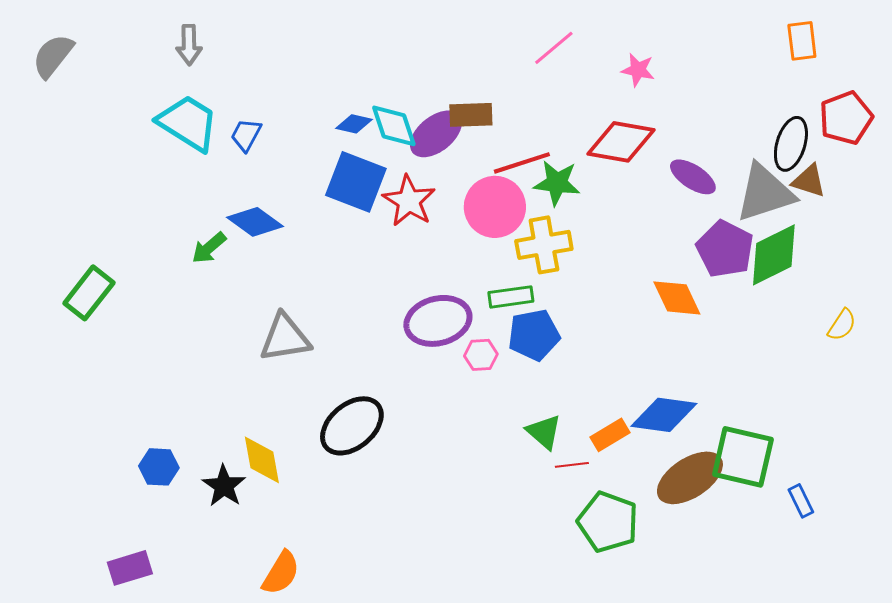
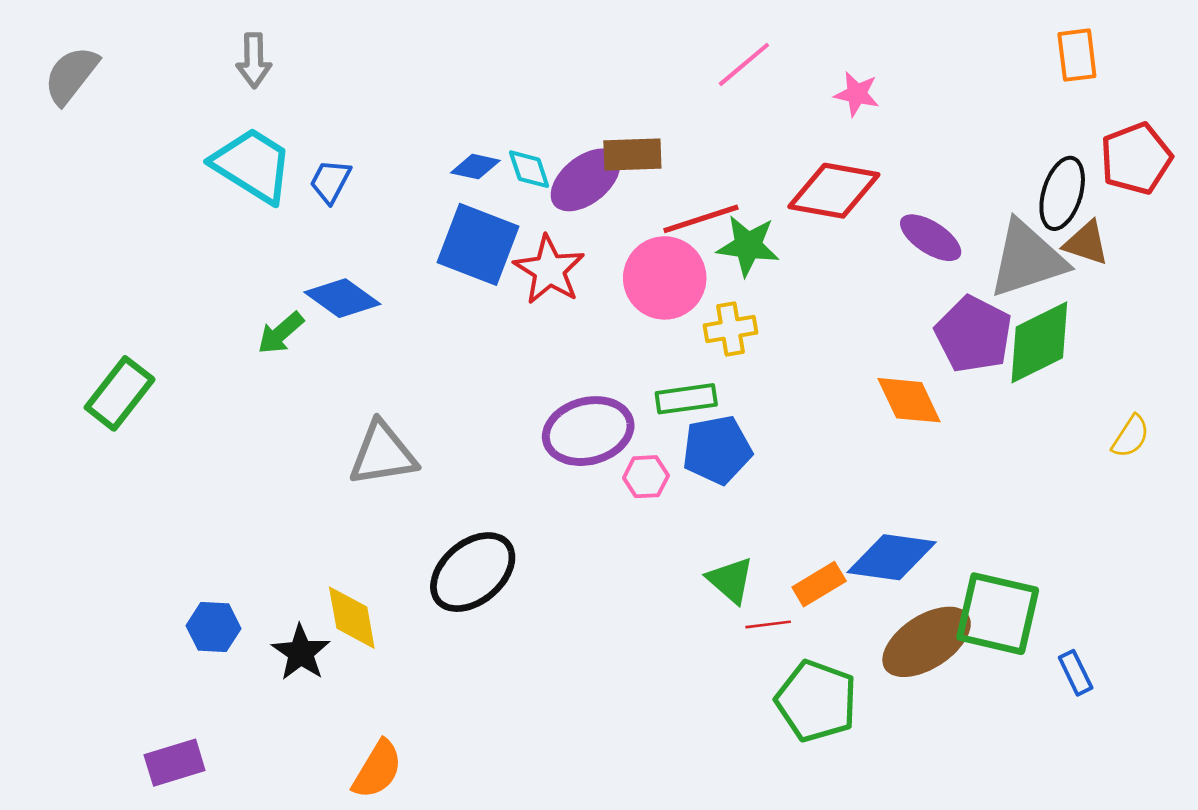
cyan diamond: (394, 126) -> (529, 169), size x0.7
yellow cross: (544, 245) -> (730, 329), size x0.7

